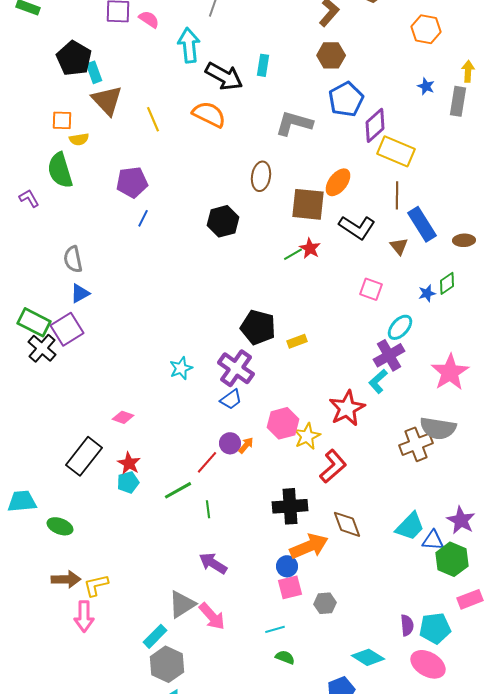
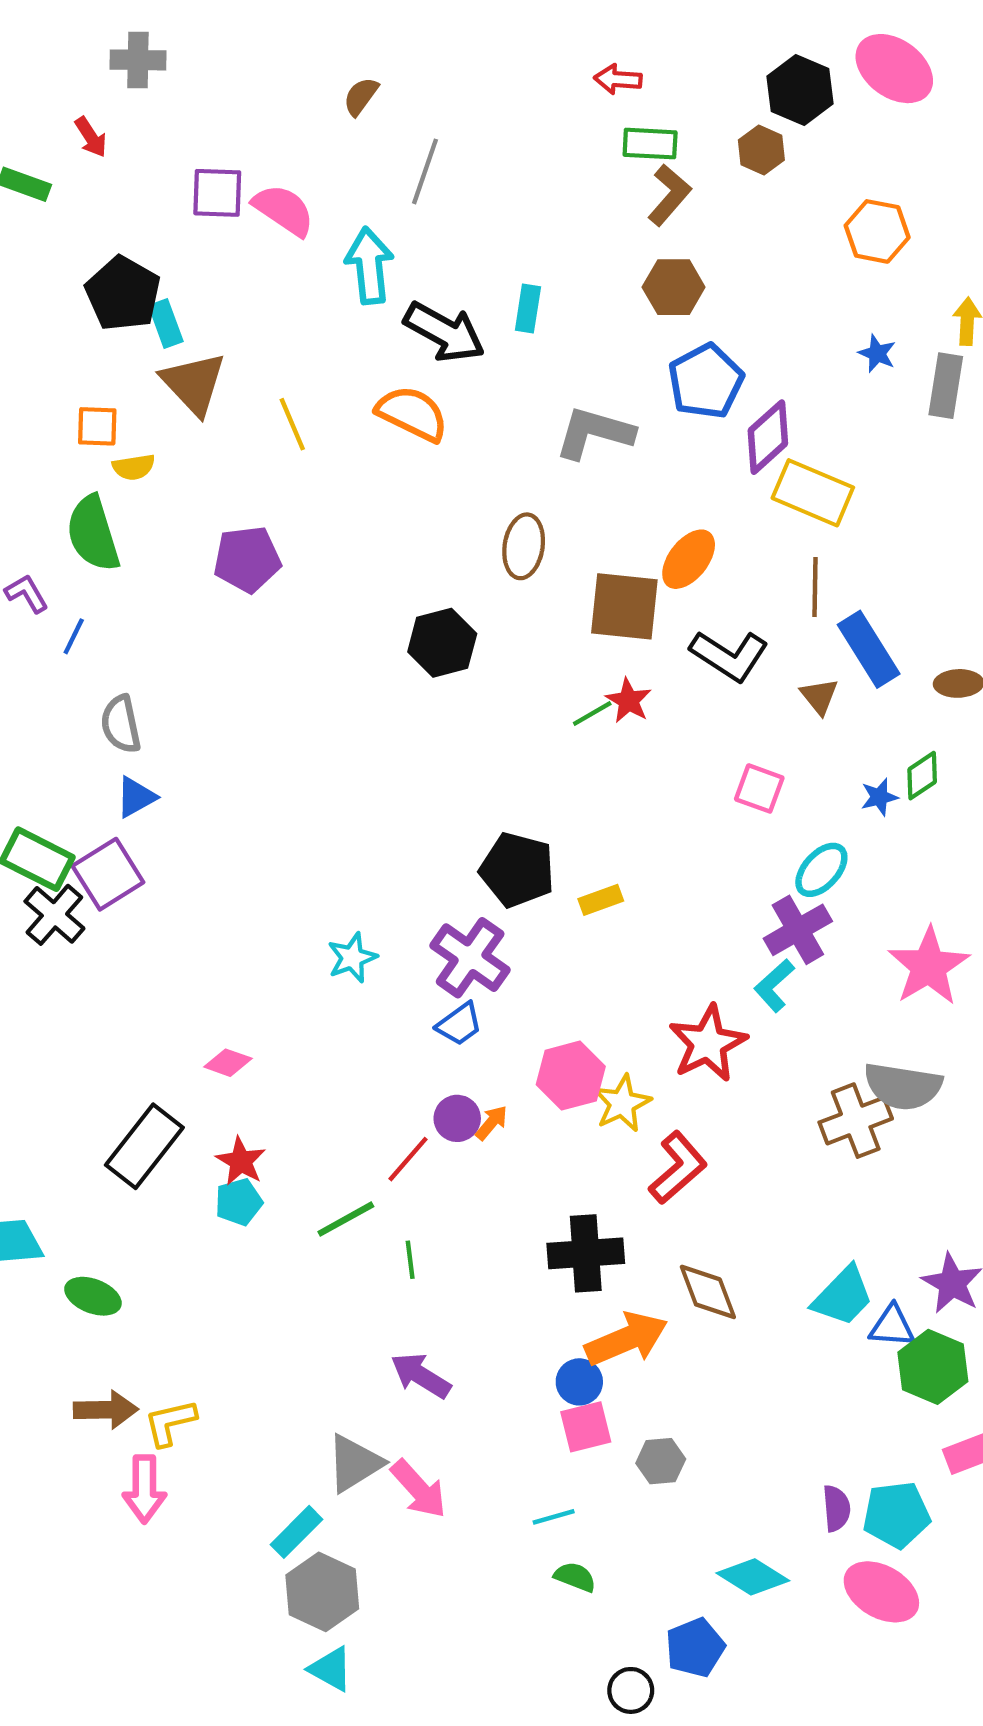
pink semicircle: (149, 19) -> (284, 210), size x1.4
blue line: (143, 218) -> (74, 636), moved

